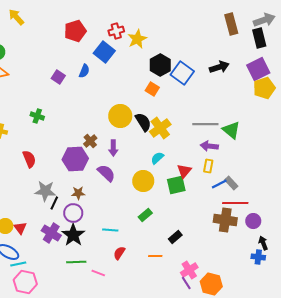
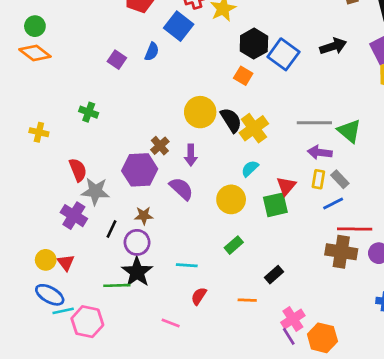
gray rectangle: (231, 183) -> (340, 179), moved
gray star: (45, 191) -> (95, 191), moved
purple cross: (51, 233) -> (74, 216), moved
green line: (76, 262) -> (117, 285), moved
pink hexagon: (25, 282) -> (87, 322), moved

